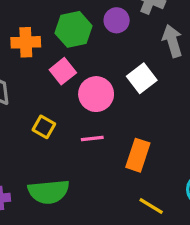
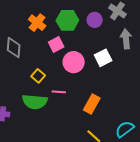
orange cross: (26, 42) -> (37, 23), turned 30
pink line: (92, 138) -> (59, 92), moved
green semicircle: (49, 192) -> (35, 102), moved

